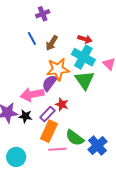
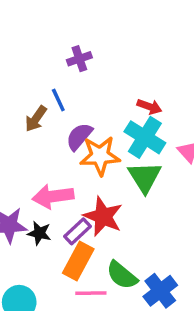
brown arrow: (52, 43) -> (36, 119), moved
purple semicircle: (49, 83) -> (79, 137), moved
red star: (62, 104) -> (103, 216), size x1.6

